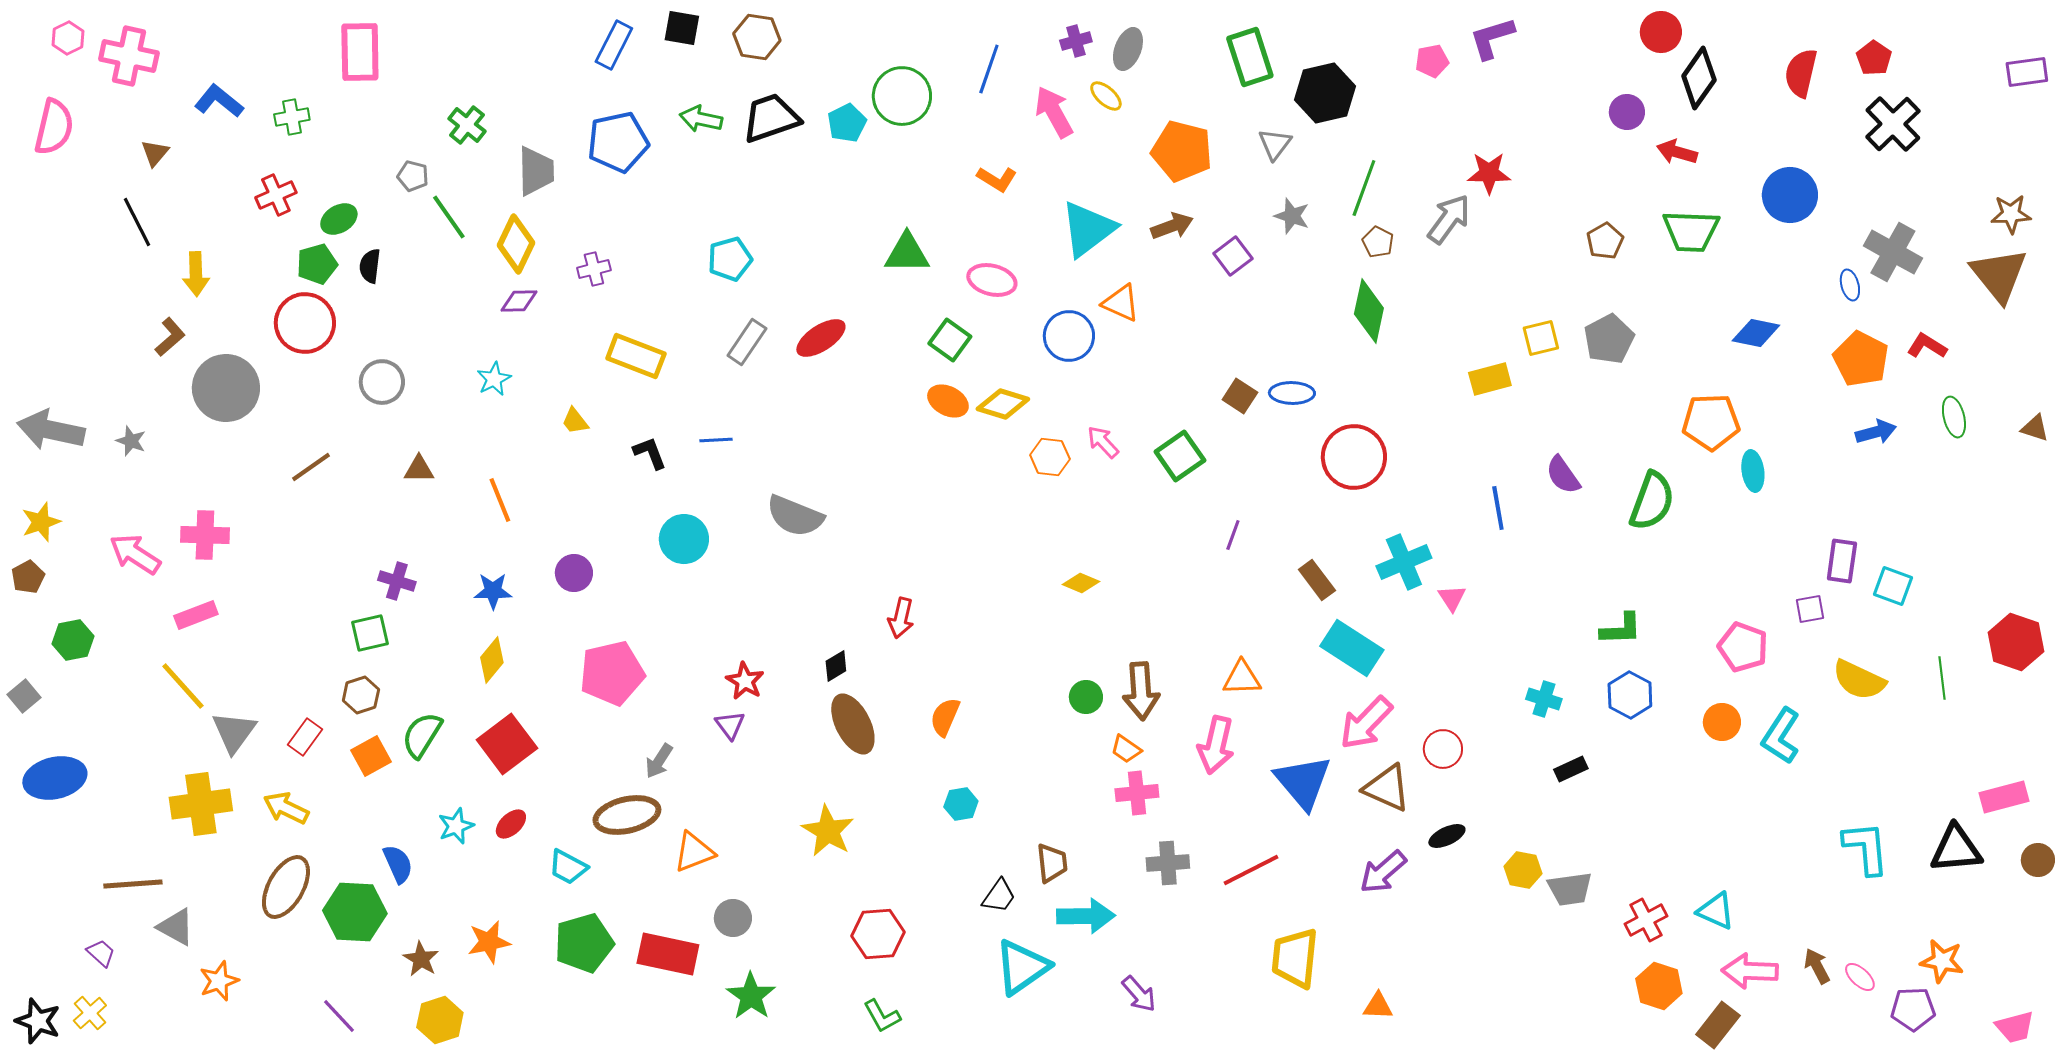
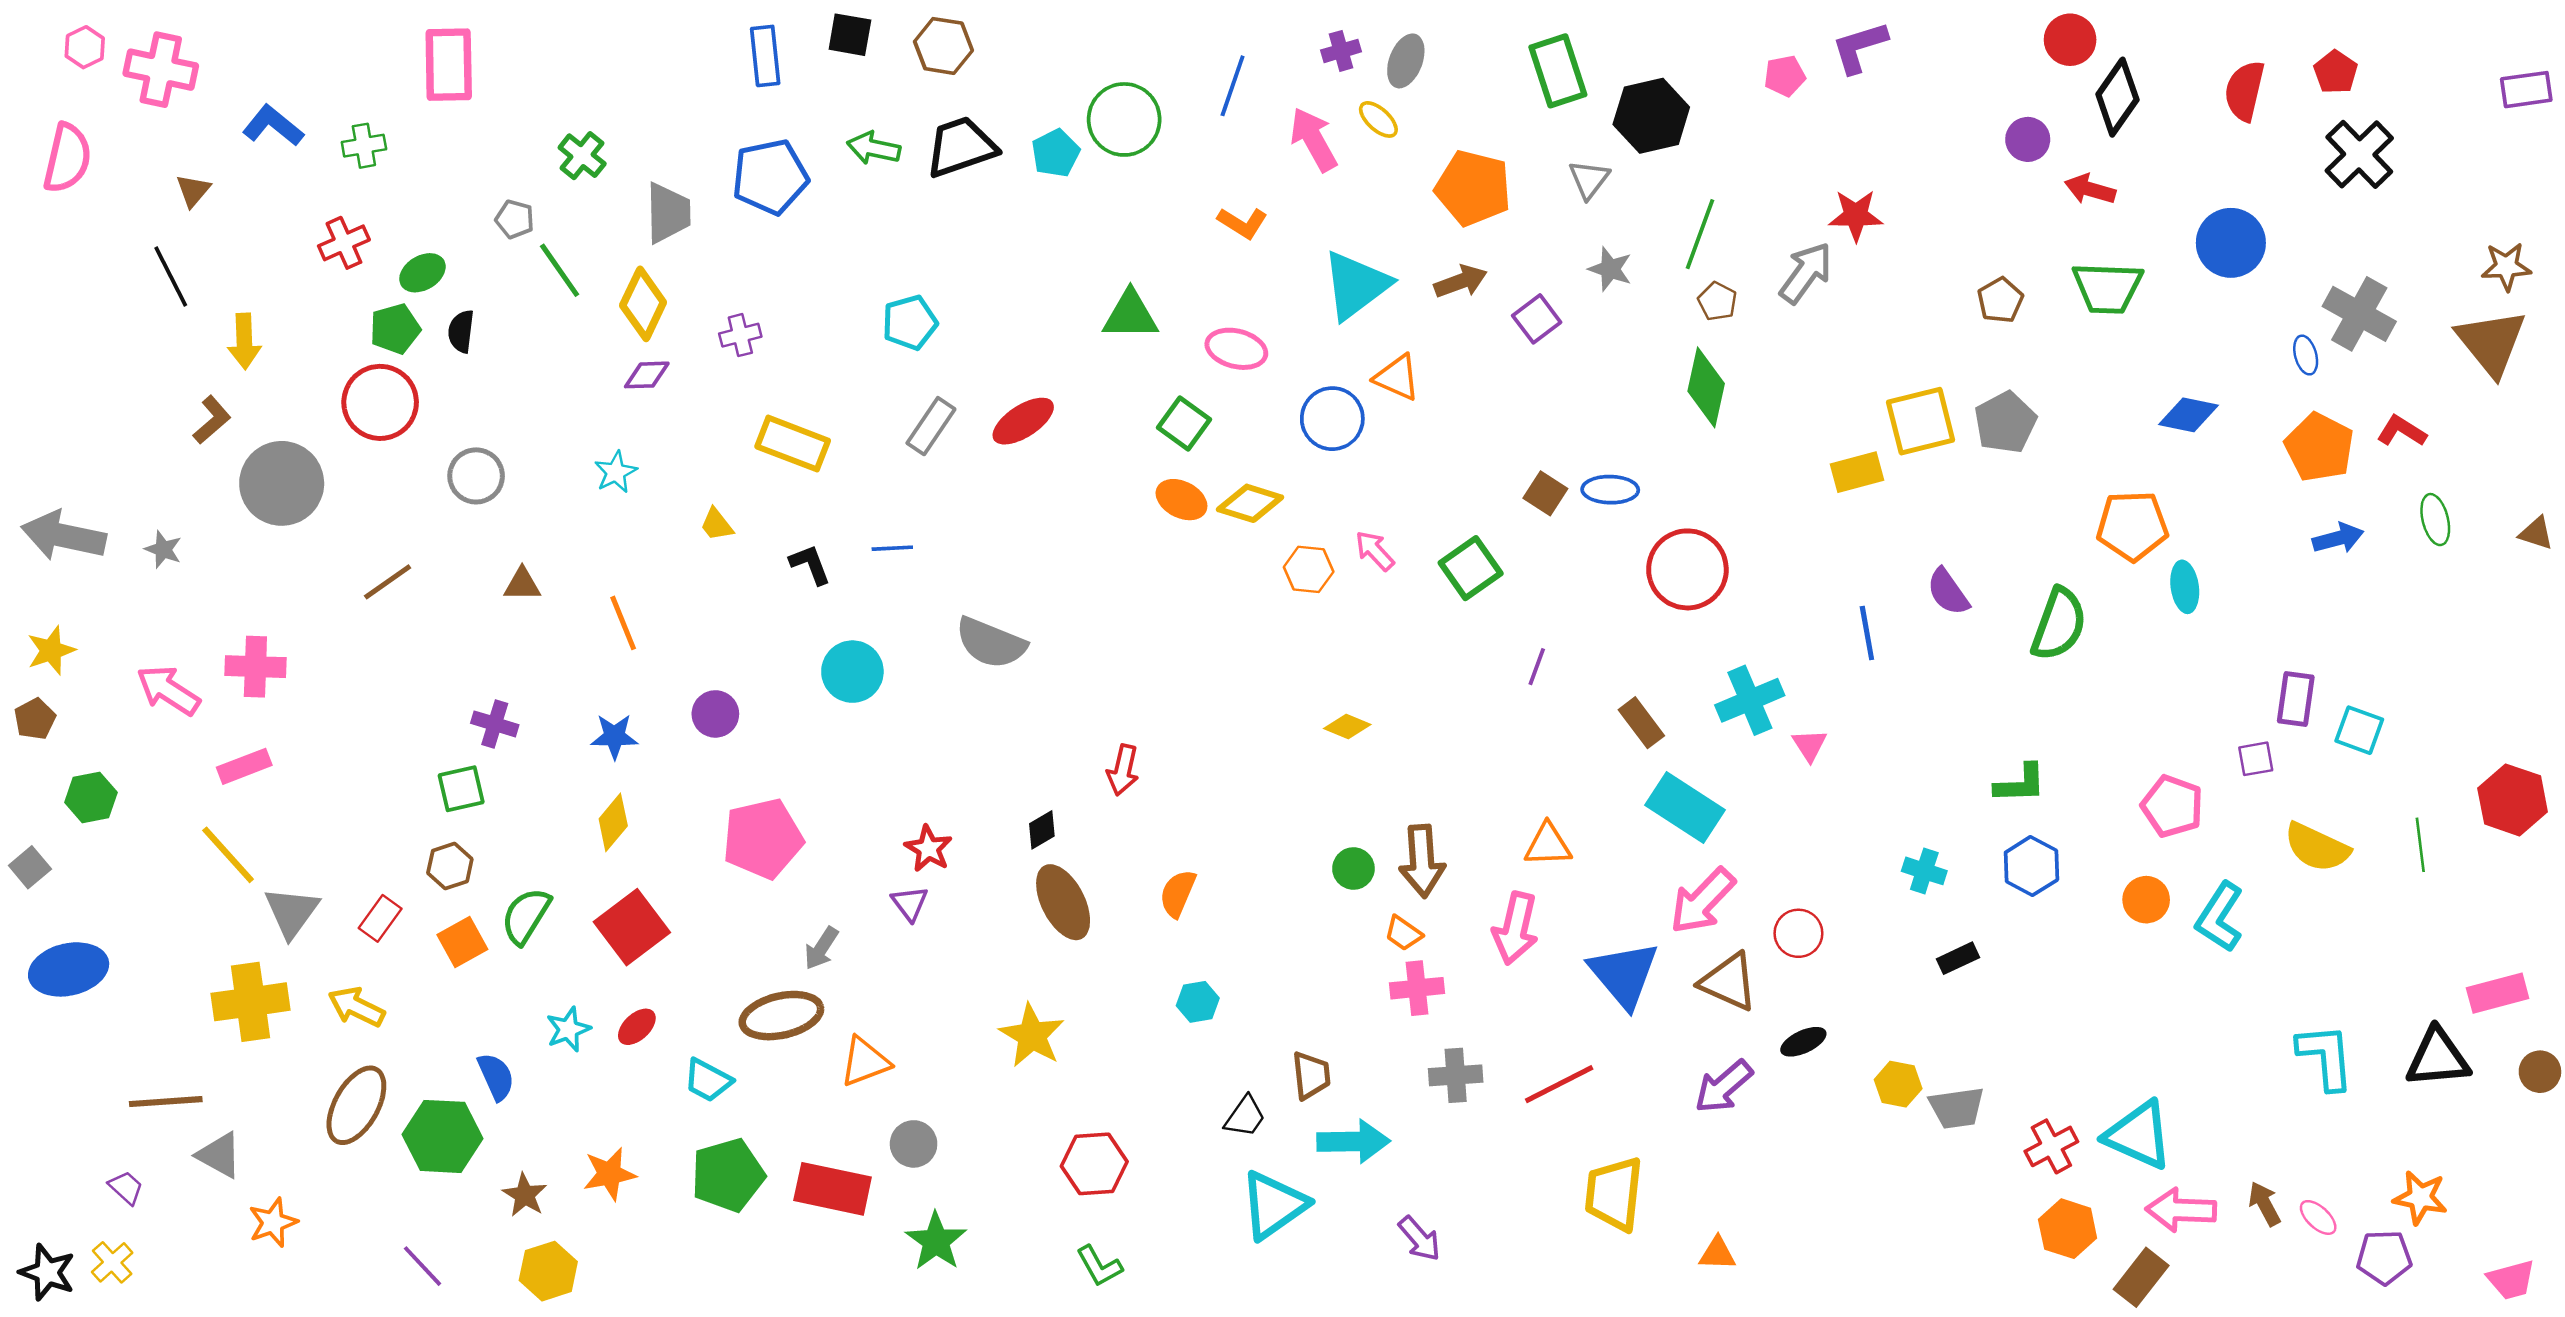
blue rectangle: (614, 45) -> (765, 56), turned -33
yellow square: (1541, 338) -> (1921, 421), size x1.5
cyan triangle: (1716, 911) -> (2139, 1135), size x1.5

